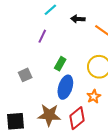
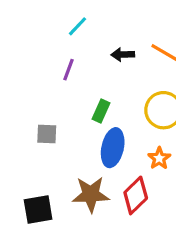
black arrow: (78, 19) -> (123, 55), moved
gray square: (25, 75) -> (47, 134), turned 32

